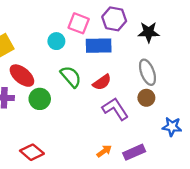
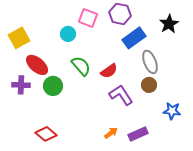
black star: (149, 32) -> (169, 24), moved, turned -30
blue rectangle: (99, 46) -> (134, 38), moved, turned -35

